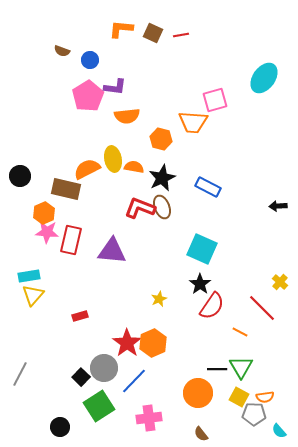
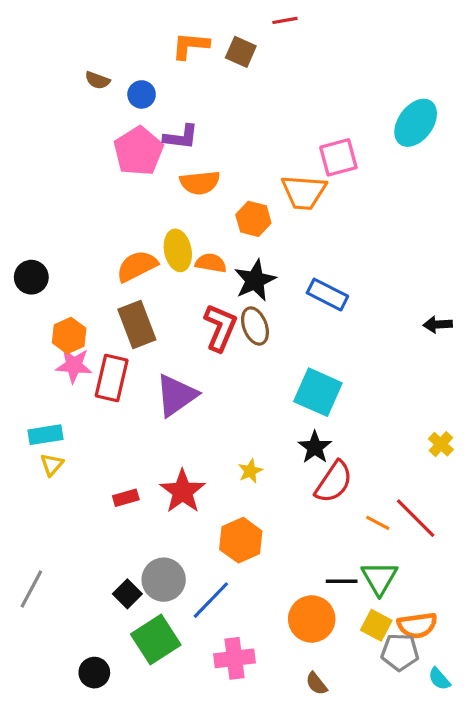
red line: (181, 35) -> (285, 20), moved
brown rectangle: (66, 189) -> (137, 324), moved, turned 56
red L-shape: (140, 208) -> (220, 328), turned 92
purple triangle: (112, 251) -> (176, 395), turned -40
yellow triangle: (33, 295) -> (52, 465), size x0.7
red line: (262, 308) -> (416, 518), moved
red star: (127, 343) -> (183, 491), moved
orange semicircle: (265, 397) -> (417, 625), size x1.4

